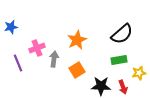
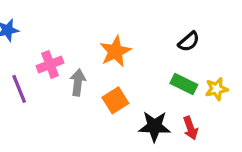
black semicircle: (122, 34) -> (189, 42), size x0.6
green rectangle: (119, 60) -> (184, 84), turned 35
yellow star: (139, 73) -> (217, 89), moved

